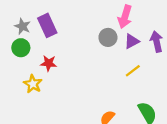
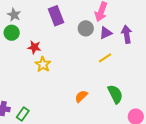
purple rectangle: (47, 25) -> (56, 16), moved
yellow star: (33, 84) -> (43, 64), moved

